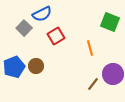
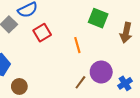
brown circle: (36, 66) -> (19, 86), moved

